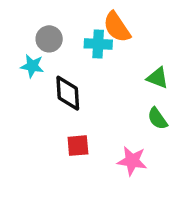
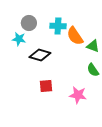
orange semicircle: (117, 27) -> (75, 36), moved
black diamond: (68, 93) -> (40, 55), turned -70

